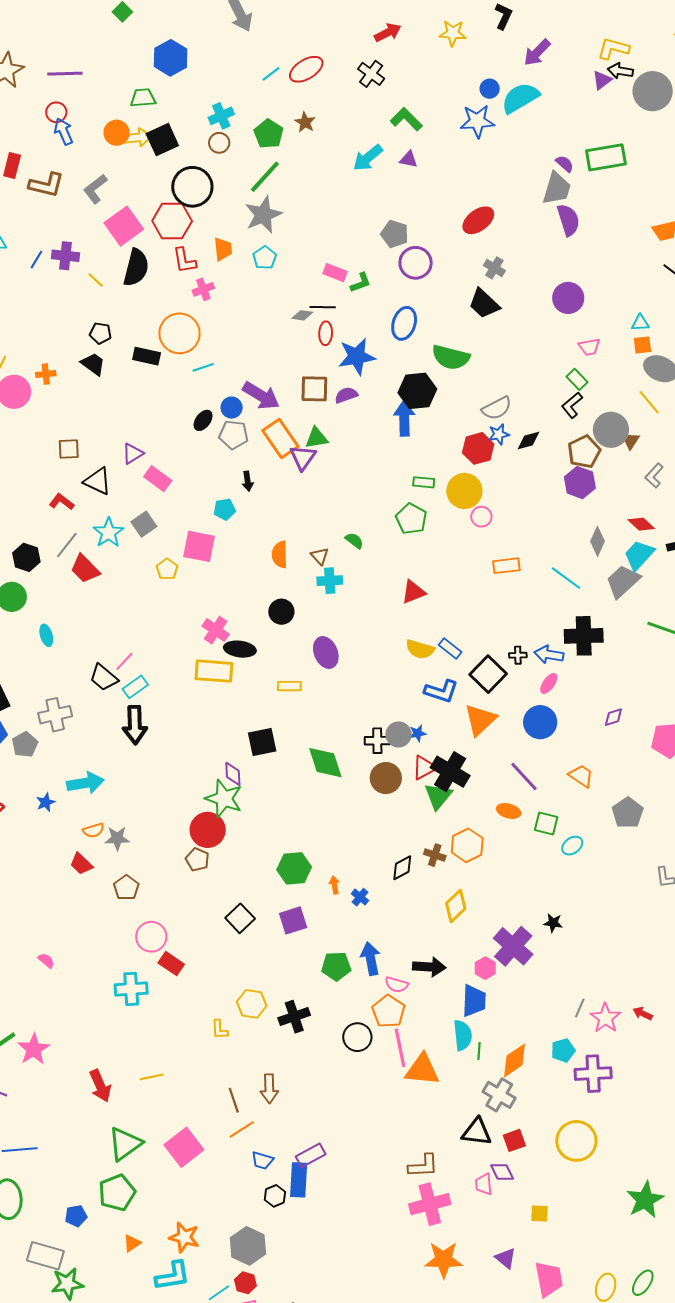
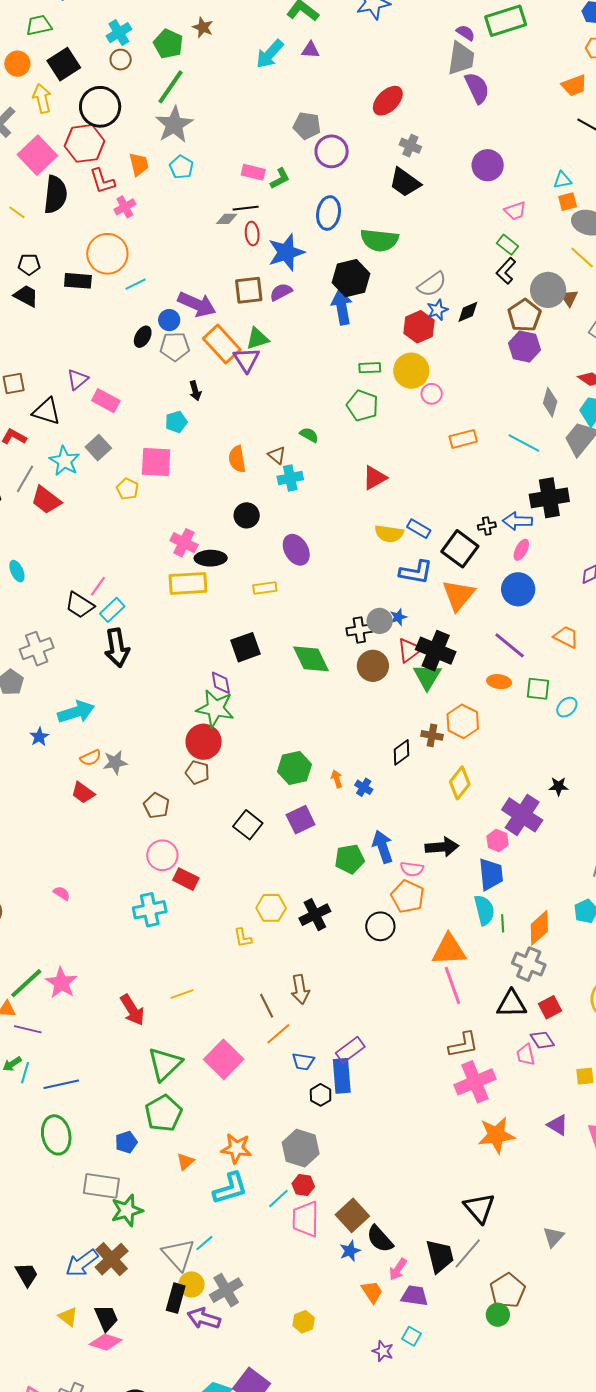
yellow arrow: (137, 138) -> (42, 98), moved, turned -88
brown pentagon: (126, 888) -> (157, 806), moved
pink line: (400, 1048) -> (452, 986), moved

